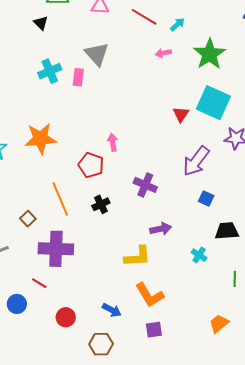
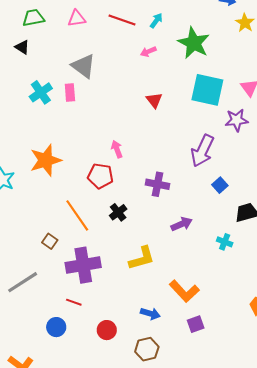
red triangle: (181, 114) -> (154, 100), moved
blue square: (206, 198) -> (220, 185), turned 35
yellow L-shape: (138, 257) -> (142, 258), moved

